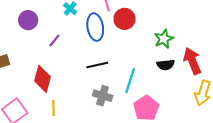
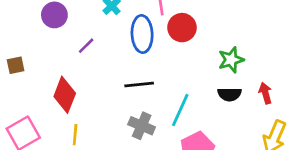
red arrow: (192, 61) -> (265, 93), size x0.6

